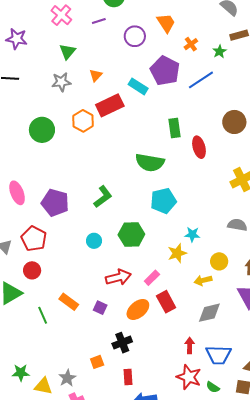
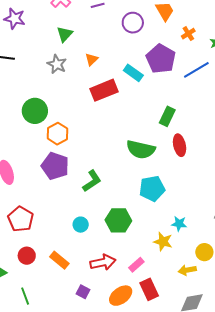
gray star: (61, 82) -> (57, 64), turned 30
orange hexagon: (83, 121) -> (57, 134), moved
green rectangle: (174, 128) -> (167, 116), turned 30
red ellipse: (199, 147) -> (180, 145), moved
purple pentagon: (55, 203) -> (55, 166), moved
yellow star: (177, 253) -> (163, 242), turned 30
red circle: (32, 270) -> (27, 256), moved
orange rectangle: (69, 302) -> (59, 260), moved

